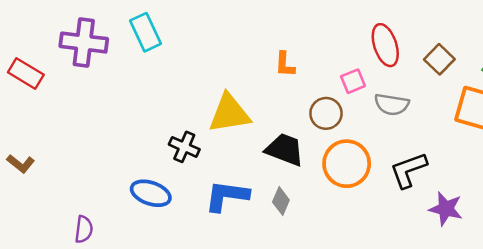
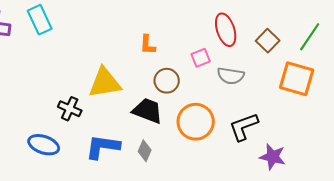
brown circle: (326, 113) -> (167, 81), moved

